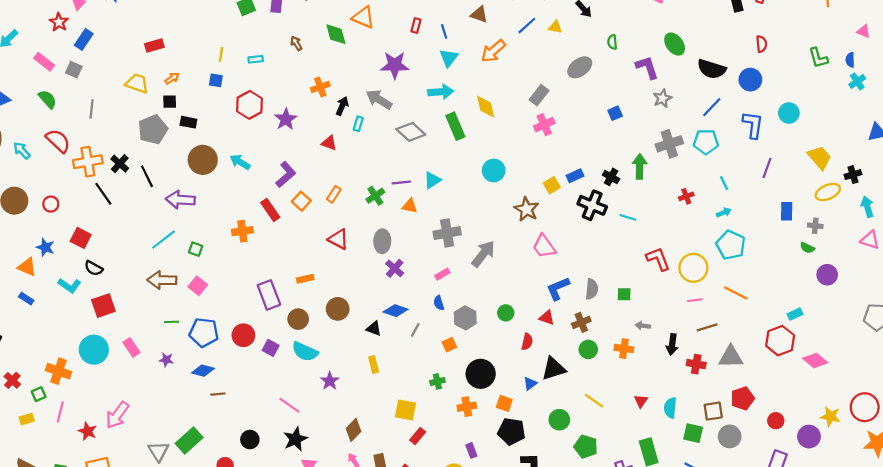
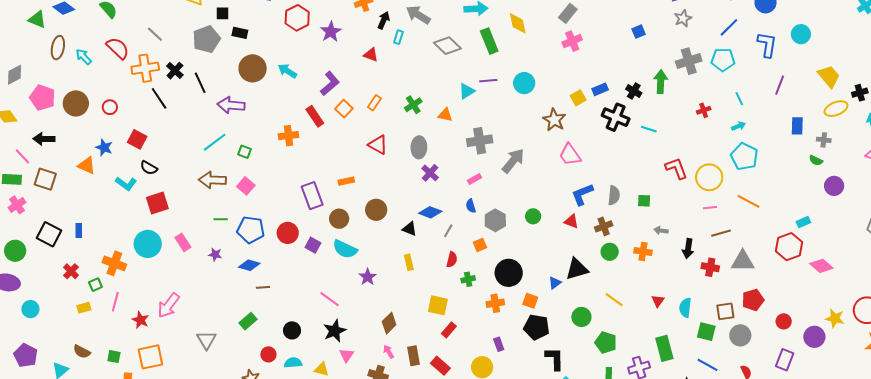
gray line: (92, 109) -> (155, 34), moved, turned -54
purple line: (401, 182) -> (488, 81), moved
blue rectangle: (26, 299) -> (79, 231), moved, turned 56
red semicircle: (527, 342) -> (452, 260), moved
green rectangle: (189, 440) -> (248, 321), moved, size x0.7

